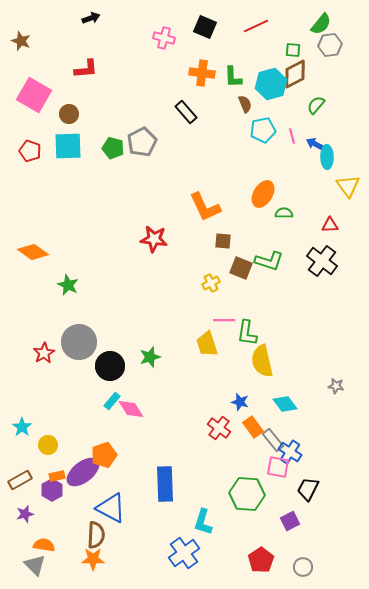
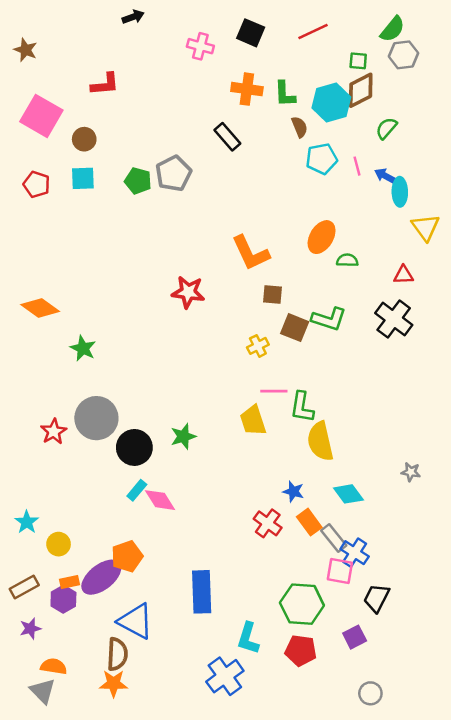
black arrow: (91, 18) -> (133, 17), moved
cyan square: (68, 146) -> (83, 178), size x0.7
red pentagon: (261, 560) -> (301, 651), moved, turned -30

